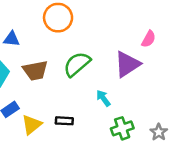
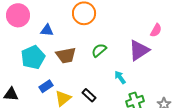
green semicircle: (77, 64) -> (99, 50), size x0.7
black rectangle: (64, 121) -> (89, 95), turned 40

